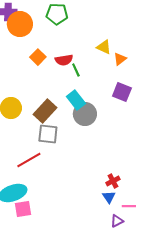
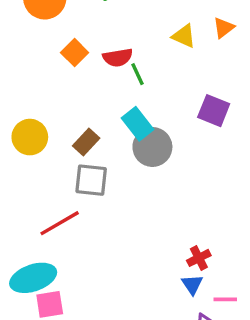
orange triangle: (120, 59) -> (224, 28), moved
brown rectangle: (45, 111) -> (86, 142), size x0.7

